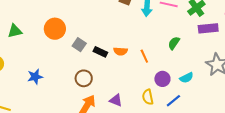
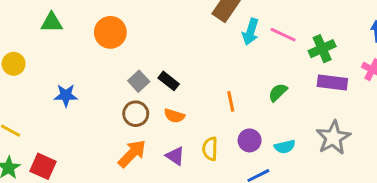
gray square: (79, 45) -> (139, 81), moved
orange semicircle: (120, 51) -> (174, 116), moved
yellow semicircle: (148, 97) -> (210, 149), moved

